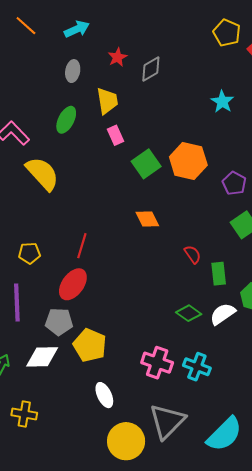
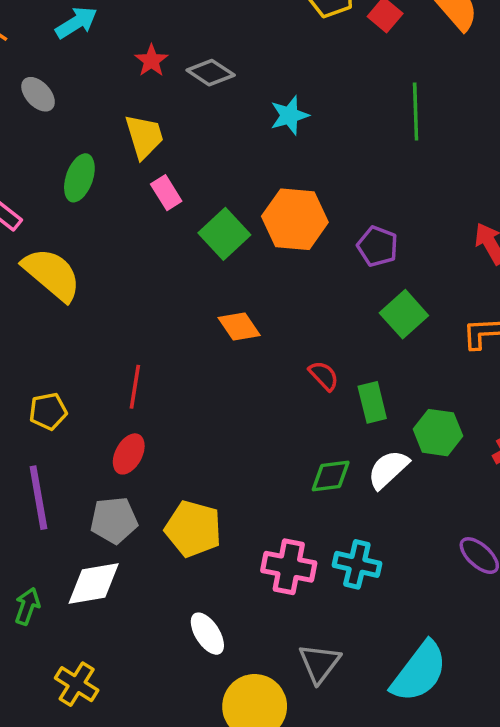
gray diamond: (151, 69) -> (211, 73), turned 72
gray ellipse: (73, 71) -> (38, 94), moved, turned -45
cyan star: (222, 102) -> (289, 115), moved, turned 30
red ellipse: (73, 284) -> (129, 454), size x0.7
green diamond: (189, 313) -> (331, 476), turned -35
yellow pentagon: (90, 345) -> (193, 529), moved
yellow cross: (24, 414) -> (77, 684), turned 30
gray triangle: (167, 421) -> (319, 663), size x0.7

